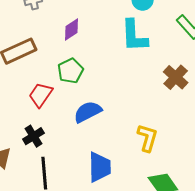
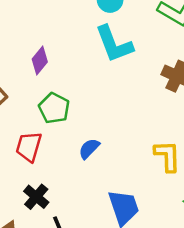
blue semicircle: (88, 112) -> (89, 149), size x0.7

